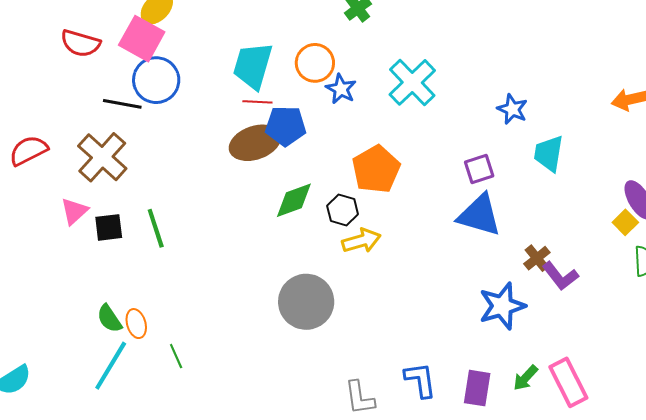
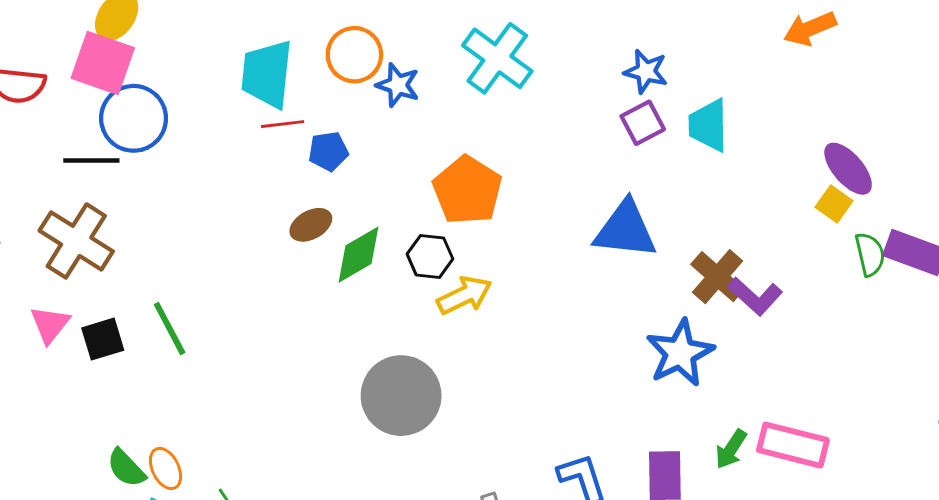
blue pentagon: (286, 126) -> (328, 151), size x0.7
brown ellipse: (255, 143) -> (311, 225), moved, size x0.6
purple square: (479, 169) -> (643, 123), moved
brown cross: (537, 258) -> (718, 277), size x1.4
pink rectangle: (568, 382) -> (793, 445), turned -39

